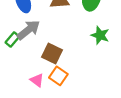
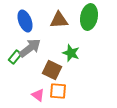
green star: (100, 35) -> (71, 53), moved
orange square: (58, 76) -> (58, 91), turned -30

